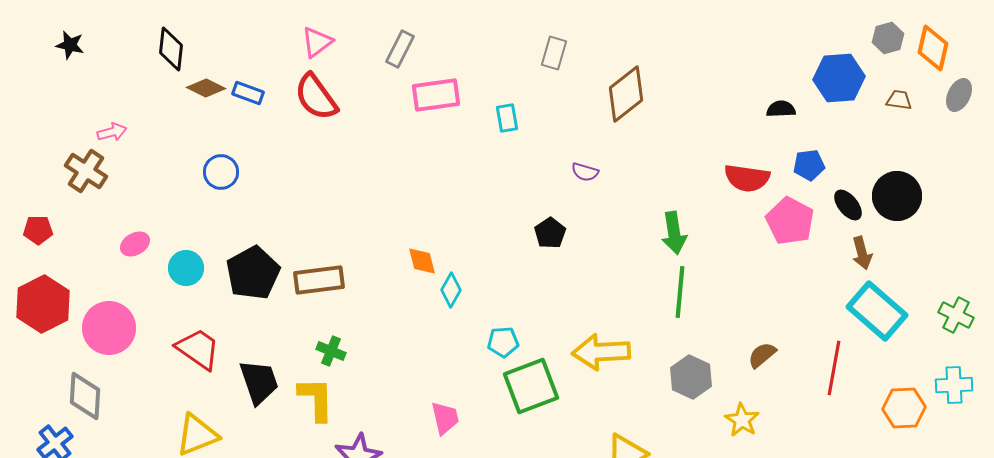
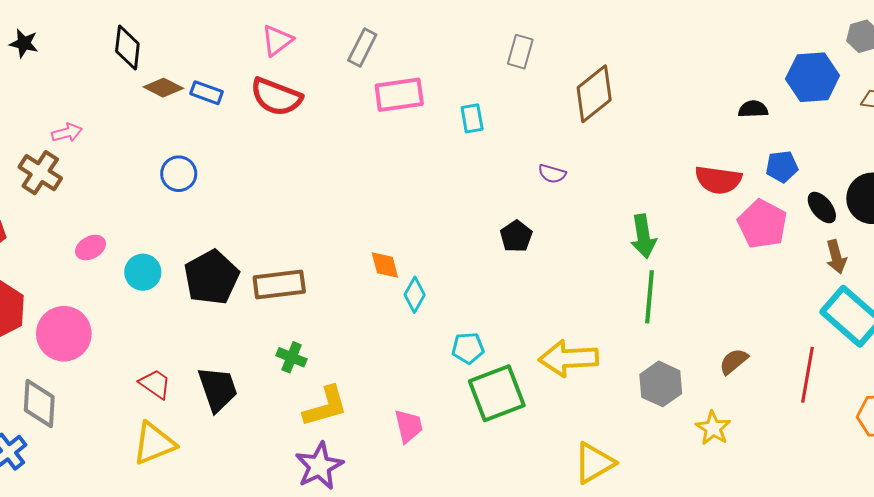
red semicircle: (316, 97) -> (276, 97), turned -33
red trapezoid: (198, 349) -> (155, 384), moved, size x0.7
yellow L-shape: (316, 399) -> (325, 407), moved, turned 75

